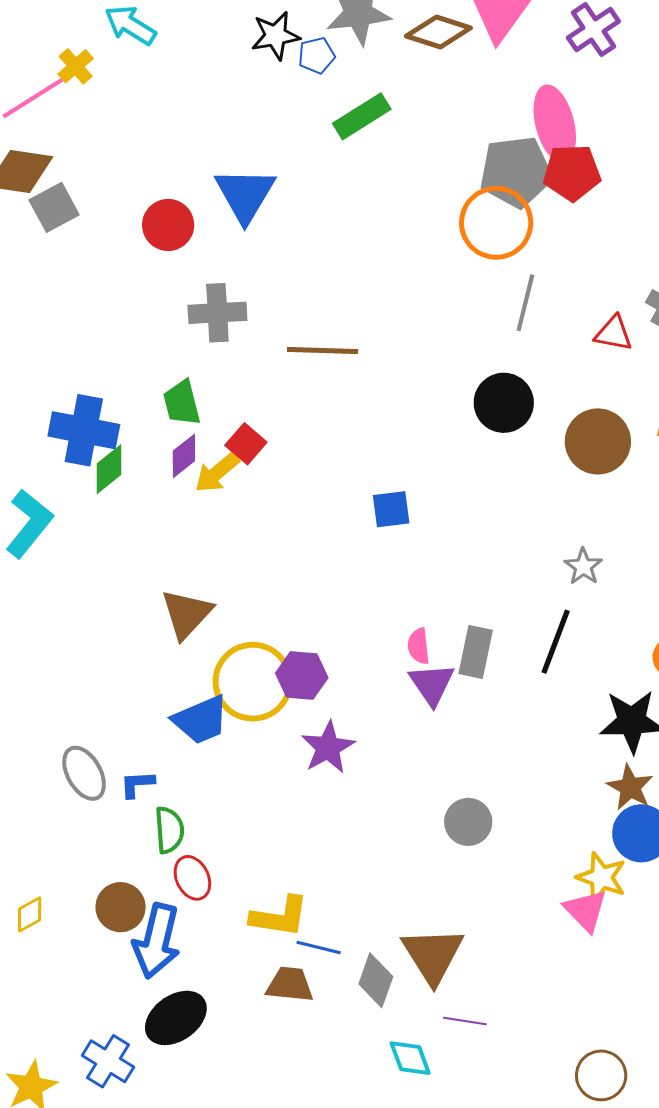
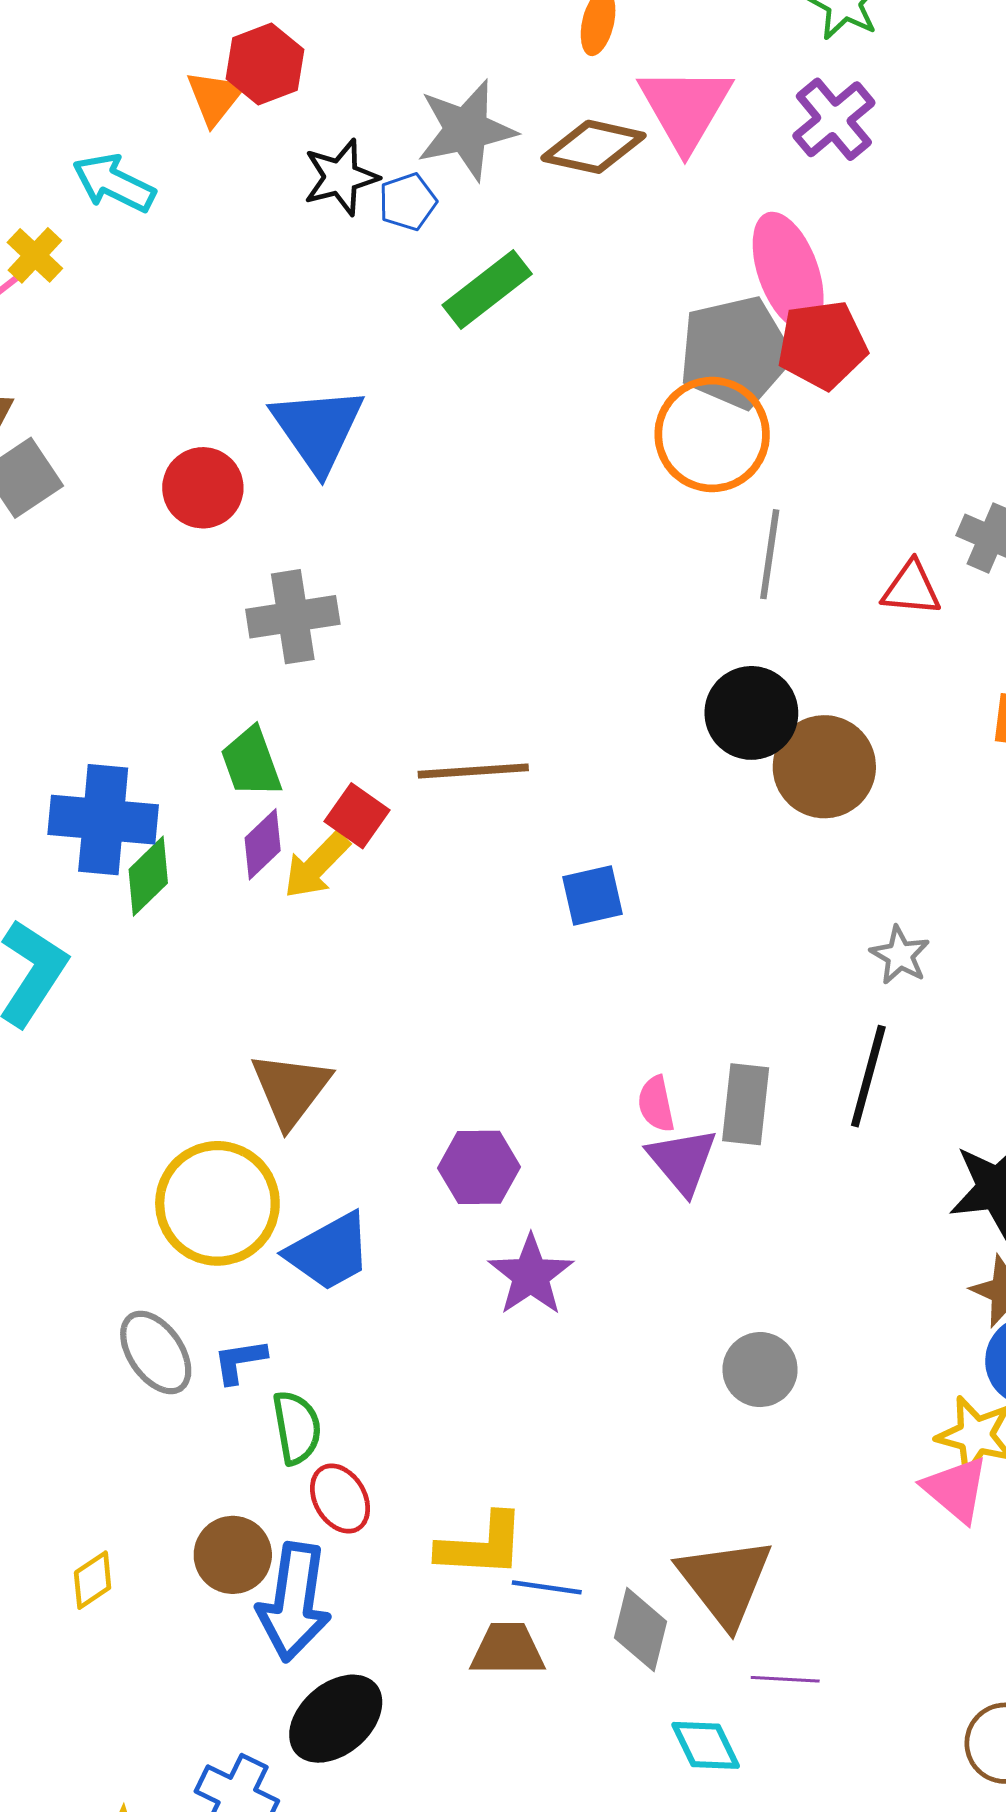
brown line: (323, 350) -> (473, 771), moved
brown circle: (598, 441) -> (824, 767), moved
yellow circle: (253, 682) -> (217, 1203), moved

